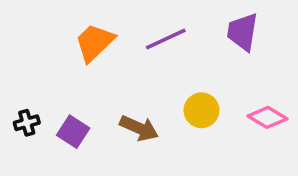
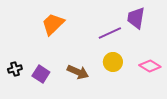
purple line: (166, 39) -> (110, 33), moved

